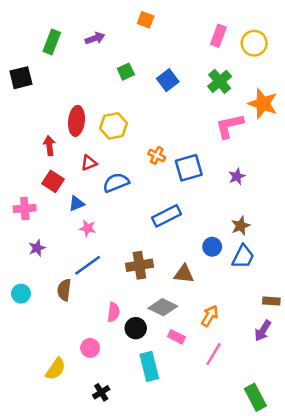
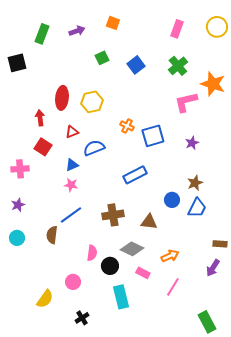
orange square: (146, 20) -> (113, 23), moved
yellow circle: (254, 43) -> (217, 27), moved
blue triangle: (76, 204) -> (72, 165), moved
purple star: (37, 248) -> (18, 205), moved
orange arrow: (210, 316) -> (170, 256), turned 36

